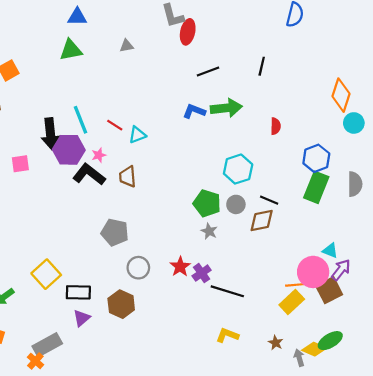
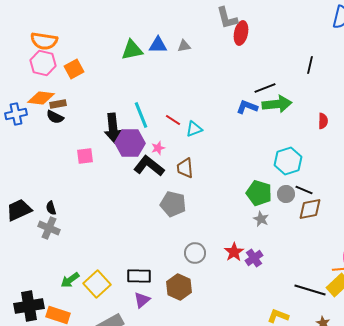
blue triangle: (77, 17) -> (158, 45), moved
black line: (208, 72) -> (265, 88), moved
black line: (269, 200) -> (304, 190), moved
gray pentagon: (115, 232) -> (173, 204), moved
yellow square: (46, 274) -> (97, 284), moved
black line: (227, 291) -> (310, 290), moved

